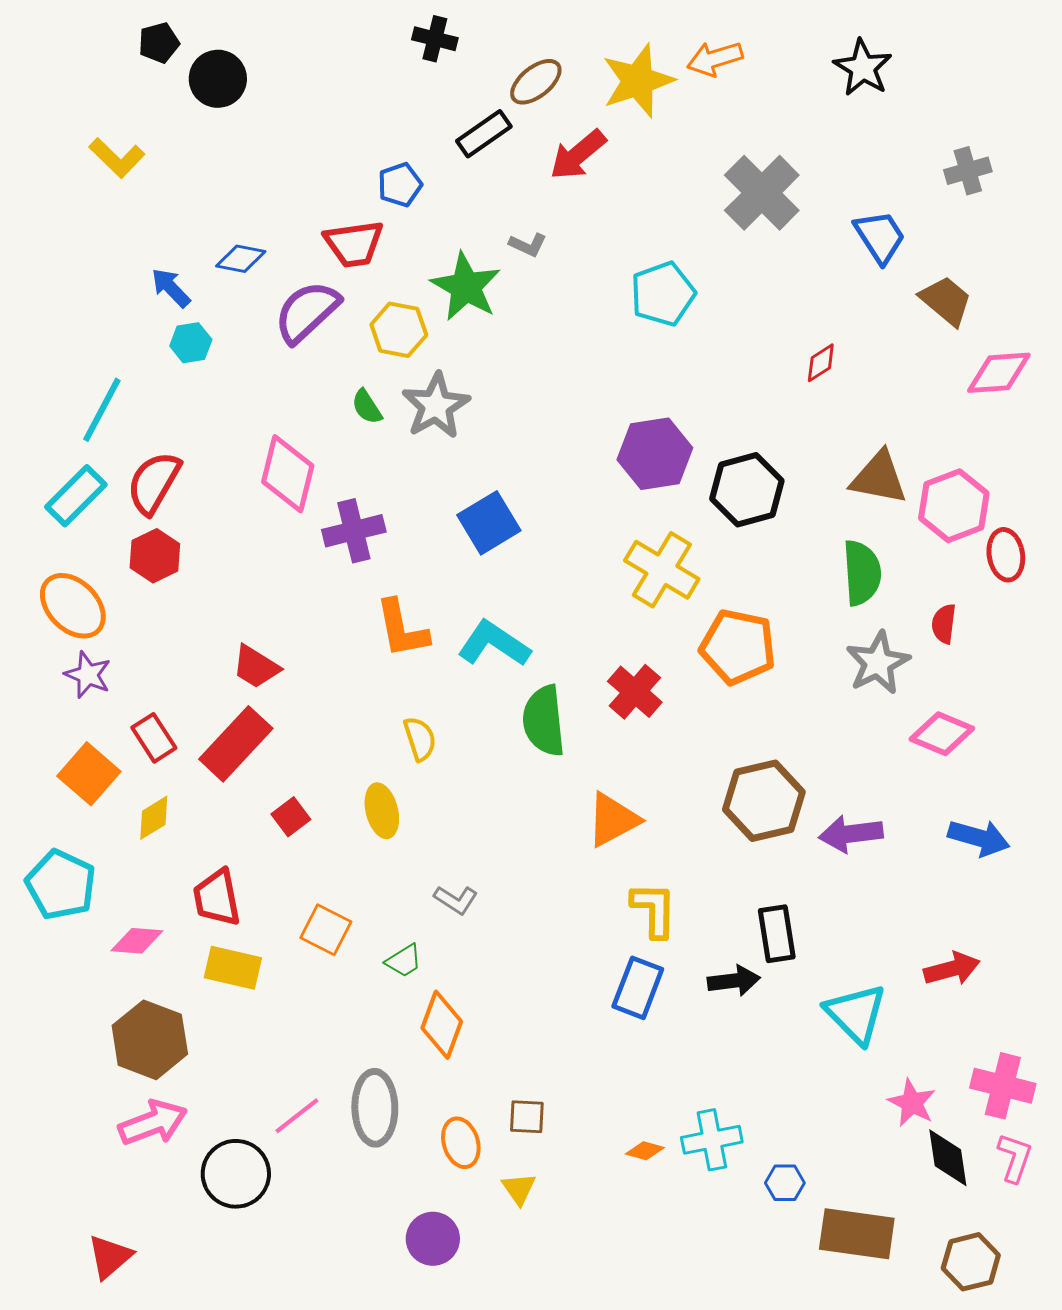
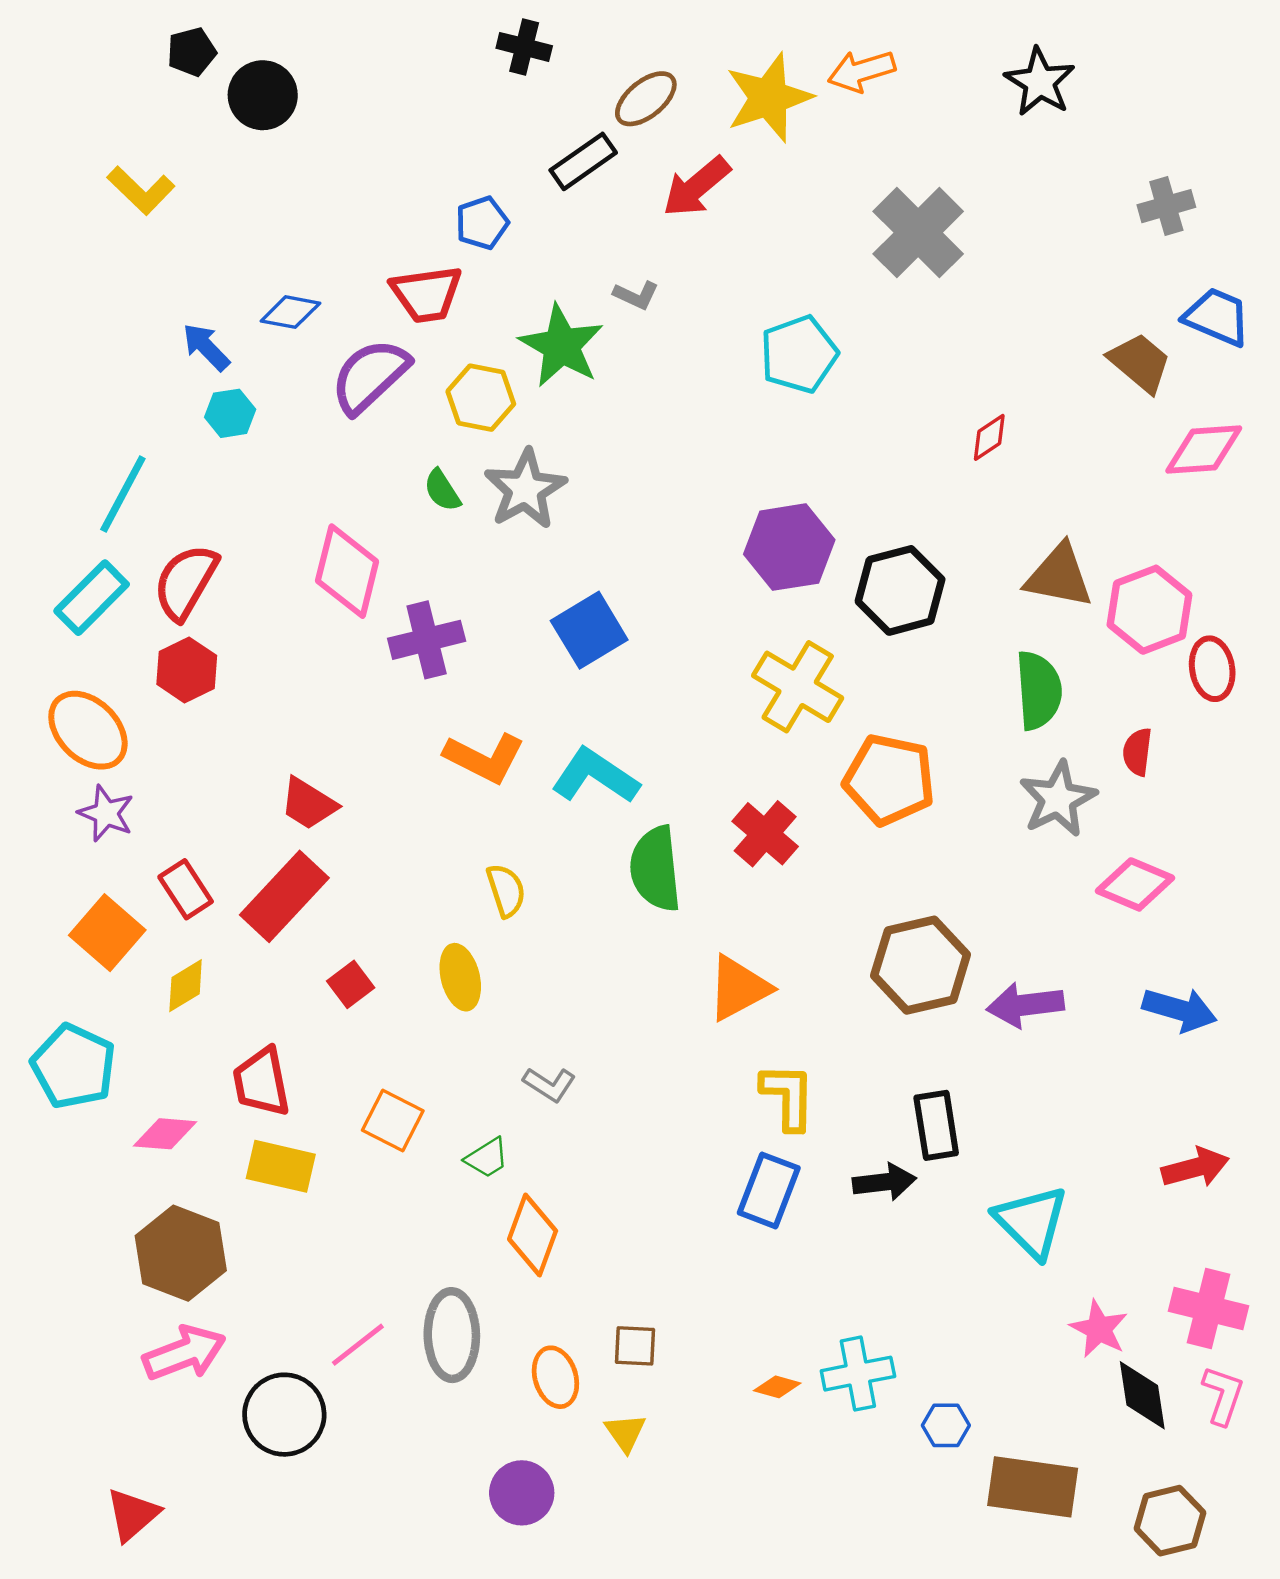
blue trapezoid: (880, 237) -> (1217, 317), moved, turned -34
orange L-shape: (402, 629) -> (484, 758), turned -52
red arrow: (952, 969) -> (1195, 1168), moved

